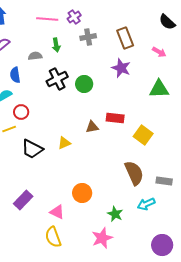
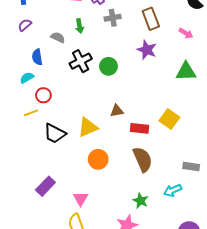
gray semicircle: (35, 56) -> (58, 37), turned 32
red rectangle: (115, 118) -> (140, 128), moved
yellow triangle: (64, 143) -> (88, 127), size x1.5
brown semicircle: (134, 173) -> (143, 159), moved
orange circle: (82, 193) -> (98, 159), moved
pink triangle: (57, 212) -> (81, 199), turned 35

